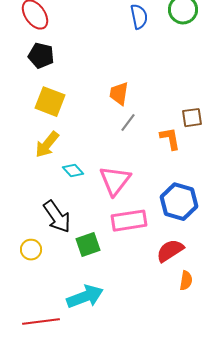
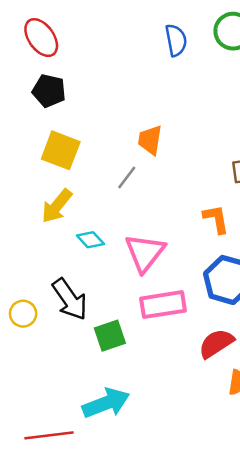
gray line: (128, 123) -> (127, 178), moved
orange L-shape: (170, 139) -> (216, 219), moved
yellow circle: (31, 250) -> (23, 314), moved

